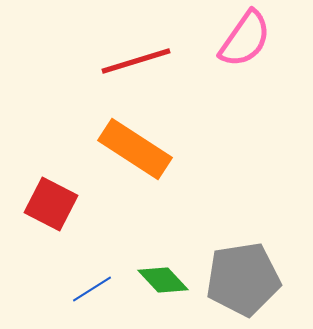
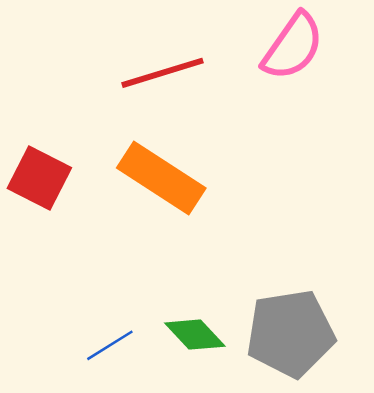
red square: (51, 204) -> (39, 178), moved

